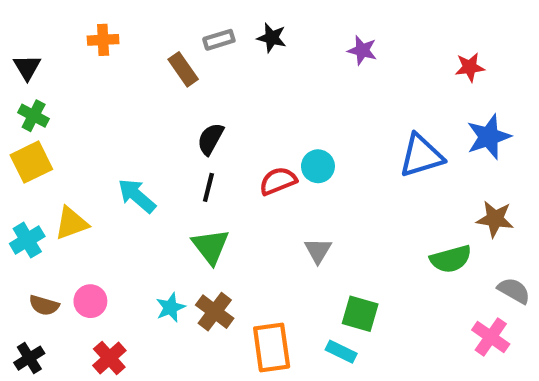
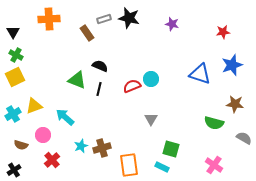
black star: (272, 38) -> (129, 18), size x1.5
orange cross: (103, 40) -> (49, 19), size x1.5
black semicircle: (211, 139) -> (100, 66), turned 84
blue triangle: (421, 156) -> (200, 74), turned 35
cyan arrow: (137, 196) -> (65, 117), moved
green triangle: (211, 246) -> (77, 80), moved, turned -30
green semicircle: (451, 259) -> (214, 123), turned 30
pink circle: (90, 301) -> (43, 135), moved
brown cross: (215, 312) -> (102, 148), turned 36
pink cross: (491, 337) -> (214, 165), moved
red cross: (109, 358) -> (52, 160), moved

